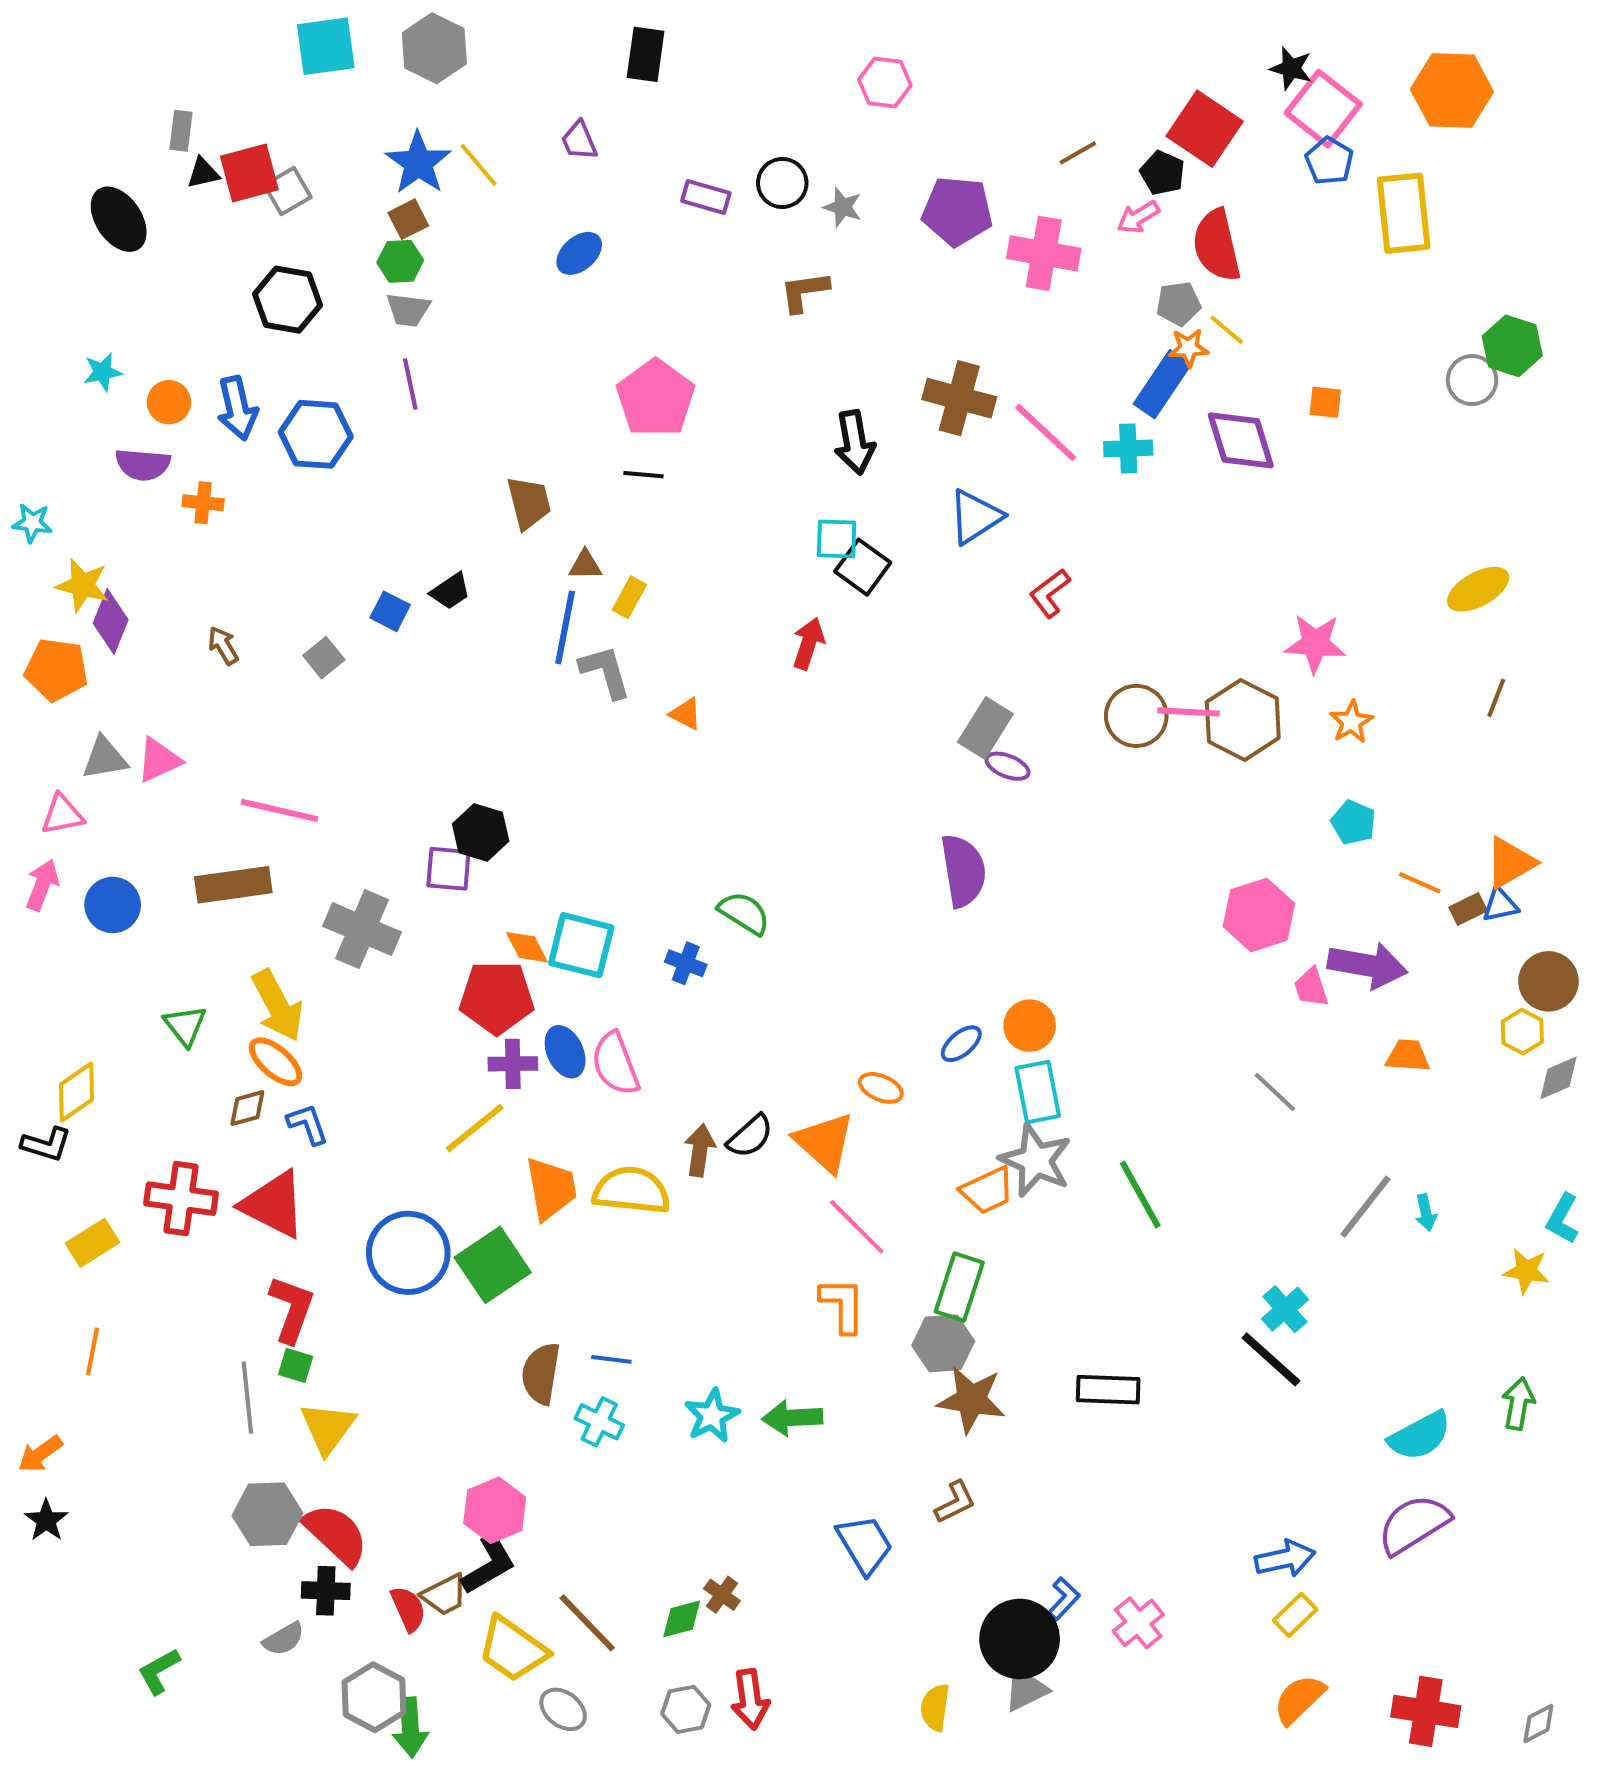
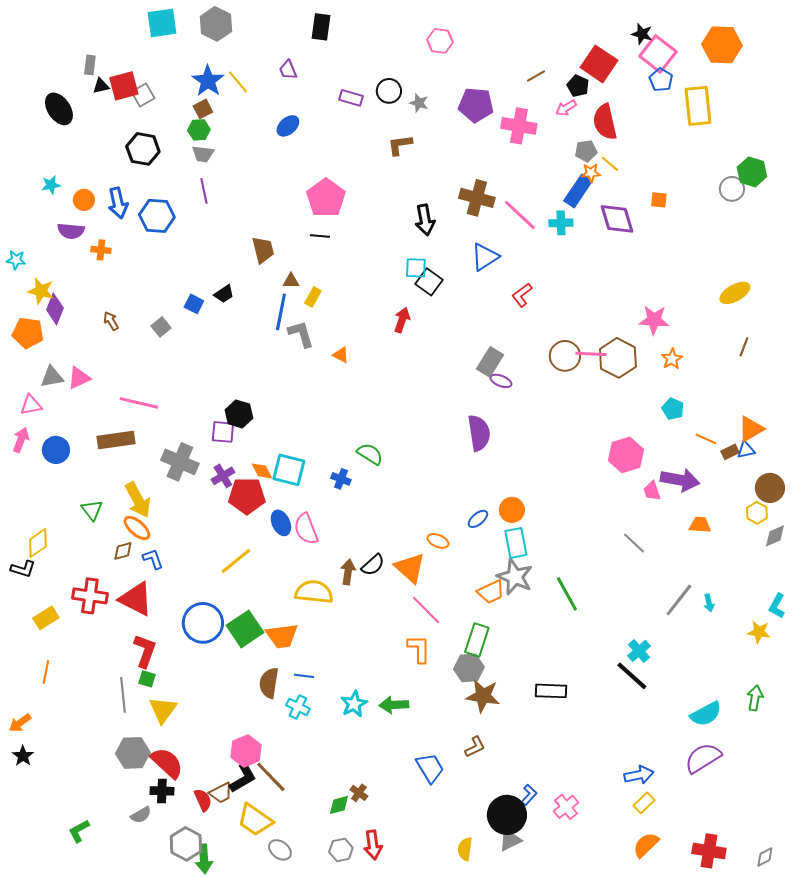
purple cross: (513, 1064) -> (223, 476), moved, turned -30
orange trapezoid: (551, 1188) -> (282, 636), moved, turned 92
brown line: (587, 1623) -> (271, 777), moved

